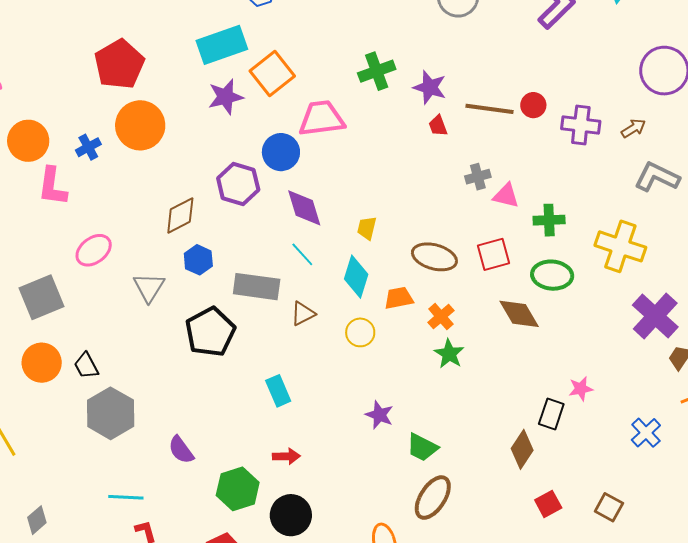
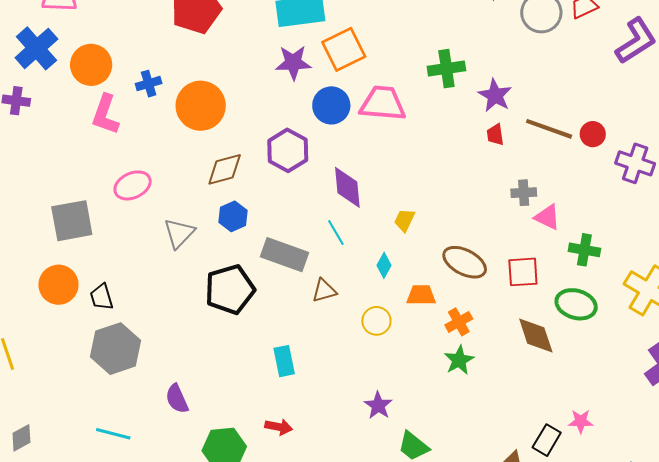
orange circle: (140, 125) -> (201, 106), moved
blue circle: (281, 152) -> (331, 105), moved
cyan diamond: (356, 277) -> (384, 265), size x0.6

